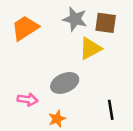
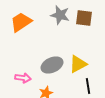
yellow triangle: (90, 48) -> (78, 64), moved

